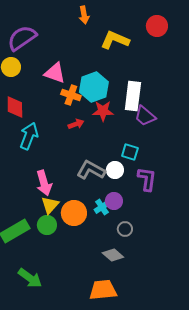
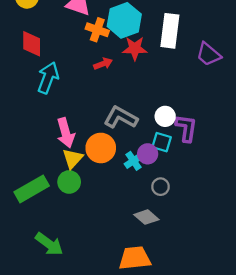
purple trapezoid: (145, 116) -> (209, 54), moved
cyan square: (130, 152) -> (162, 142), moved
white circle: (115, 170) -> (165, 116), moved
orange circle: (74, 213) -> (101, 148), moved

